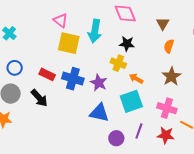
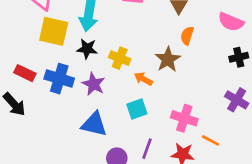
black star: (127, 44) -> (87, 49), moved
brown star: (171, 76) -> (168, 59), moved
cyan square: (131, 101) -> (137, 109), size x0.7

